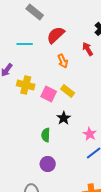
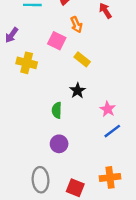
yellow cross: (26, 85) -> (27, 63), moved
pink square: (49, 94) -> (57, 41), moved

